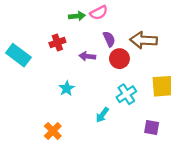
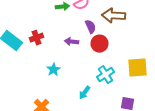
brown arrow: (144, 40) -> (114, 16), moved
red cross: (57, 43) -> (36, 38), moved

